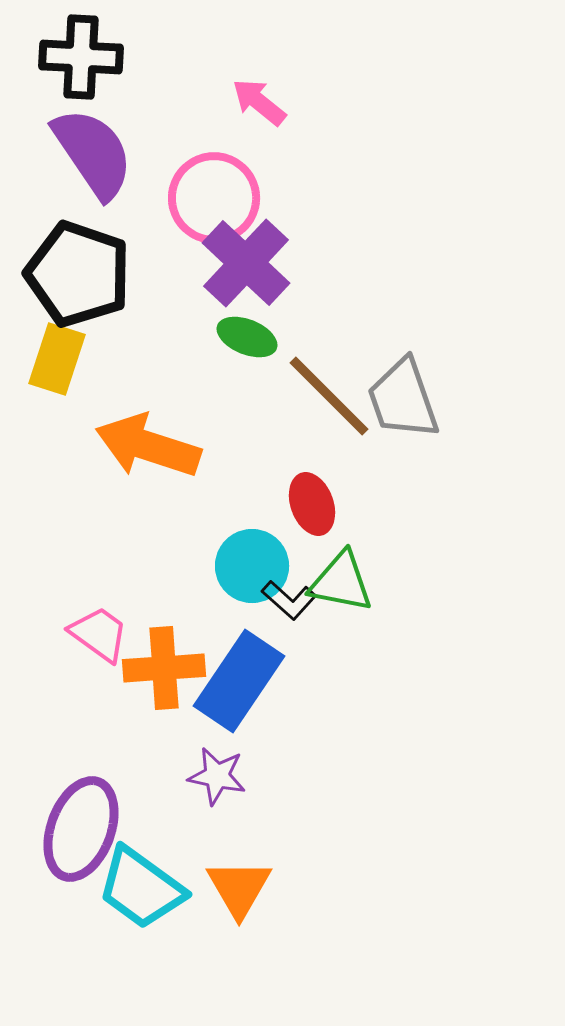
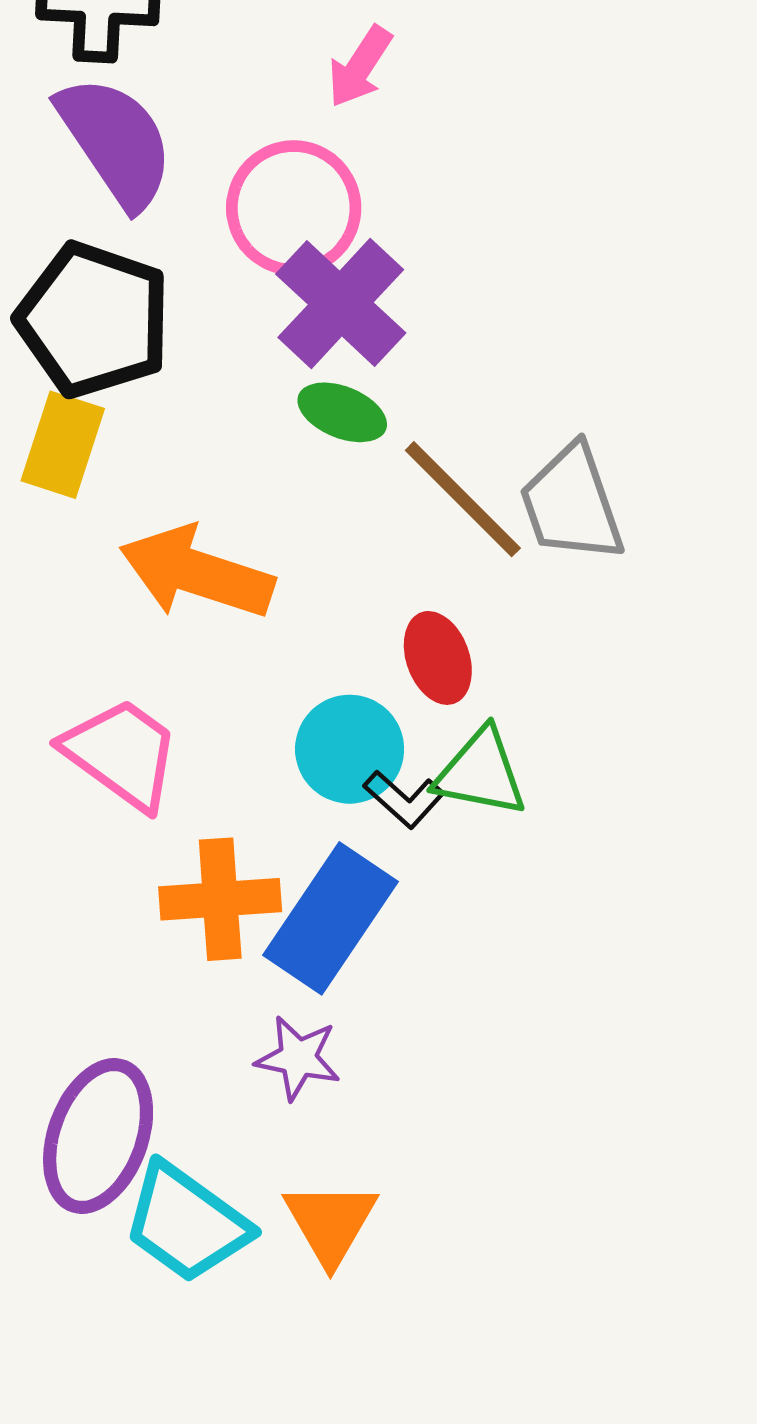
pink arrow: (259, 102) -> (360, 67), turned -96
pink trapezoid: (99, 634) -> (122, 754), moved, size x1.4

